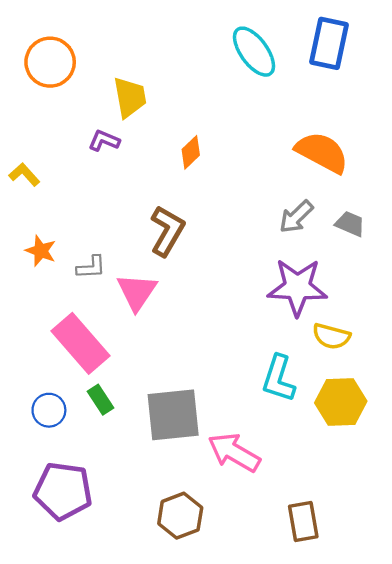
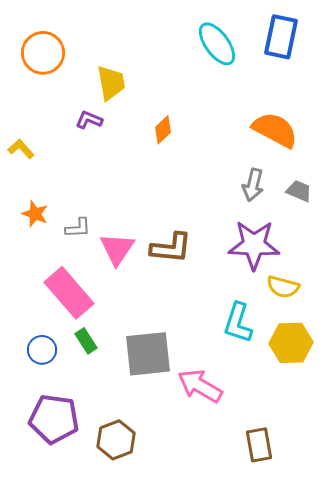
gray arrow: (296, 217) -> (253, 185), turned -32
brown L-shape: (167, 231) -> (171, 248), moved, turned 66
brown hexagon: (180, 516) -> (116, 440), moved

